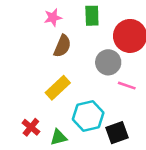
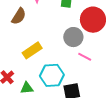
brown semicircle: (62, 46) -> (19, 16), moved

